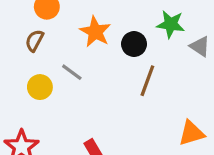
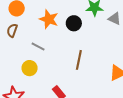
brown line: (147, 81) -> (79, 60), moved
yellow circle: (40, 87) -> (30, 68), moved

